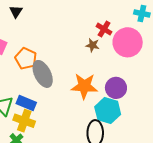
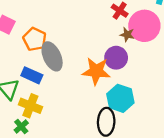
brown star: (93, 45) -> (127, 35), moved
purple circle: (116, 88) -> (116, 58), moved
blue rectangle: (26, 103) -> (32, 75), moved

